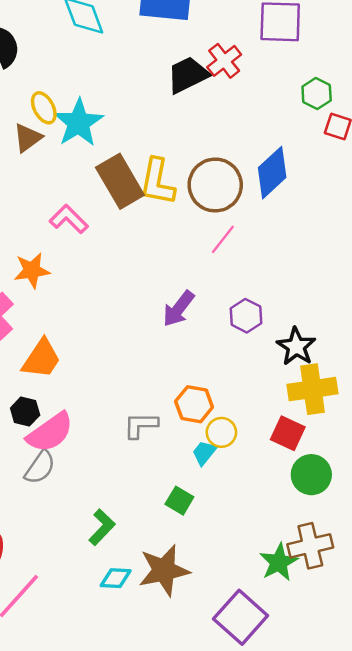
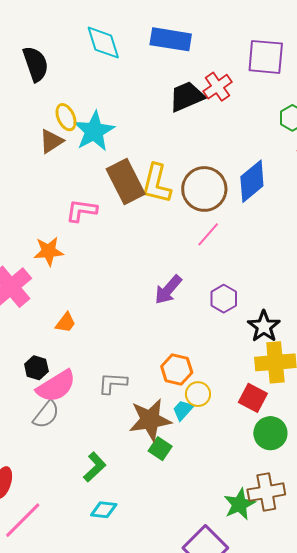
pink L-shape: (69, 219) -> (82, 210), turned -40
orange trapezoid: (41, 359) -> (66, 323), moved, size x0.6
gray L-shape: (141, 425) -> (113, 383), moved
brown star: (164, 570) -> (150, 420), moved

